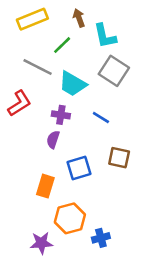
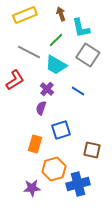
green line: (62, 45) -> (56, 40), moved
purple cross: (61, 115) -> (47, 89), turned 32
brown square: (119, 158) -> (92, 150), moved
blue cross: (101, 238) -> (78, 184), size x1.6

